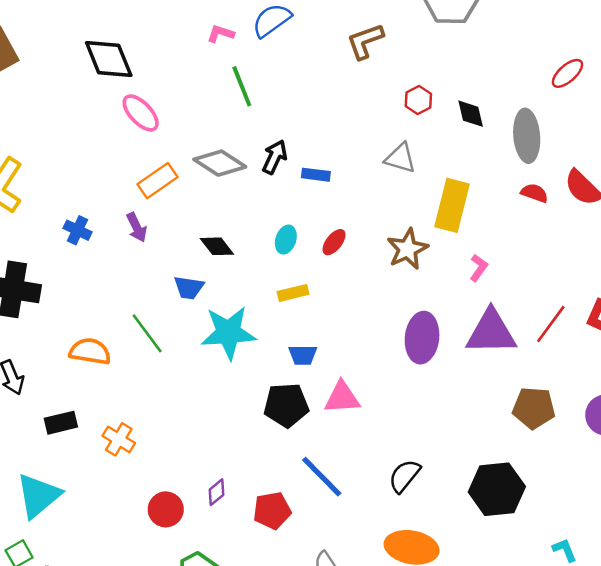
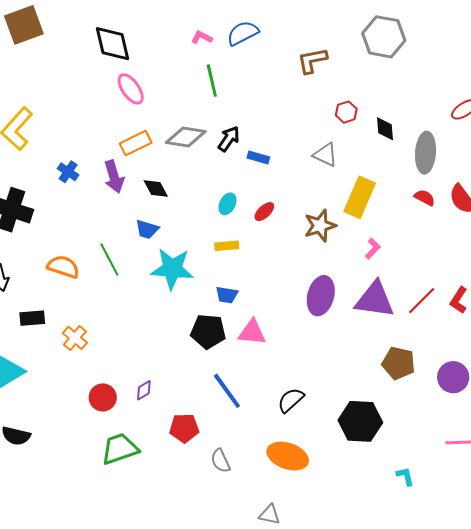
gray diamond: (220, 163) -> (186, 137), turned -33
purple arrow: (137, 227) -> (114, 177), size x1.4
black diamond: (217, 246) -> (156, 188), moved
red pentagon: (272, 511) -> (184, 428), moved

